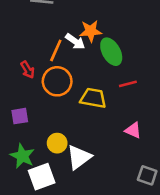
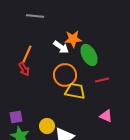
orange line: (56, 50) -> (27, 54), moved
orange circle: (57, 81) -> (65, 75), moved
purple square: (20, 116) -> (16, 117), moved

